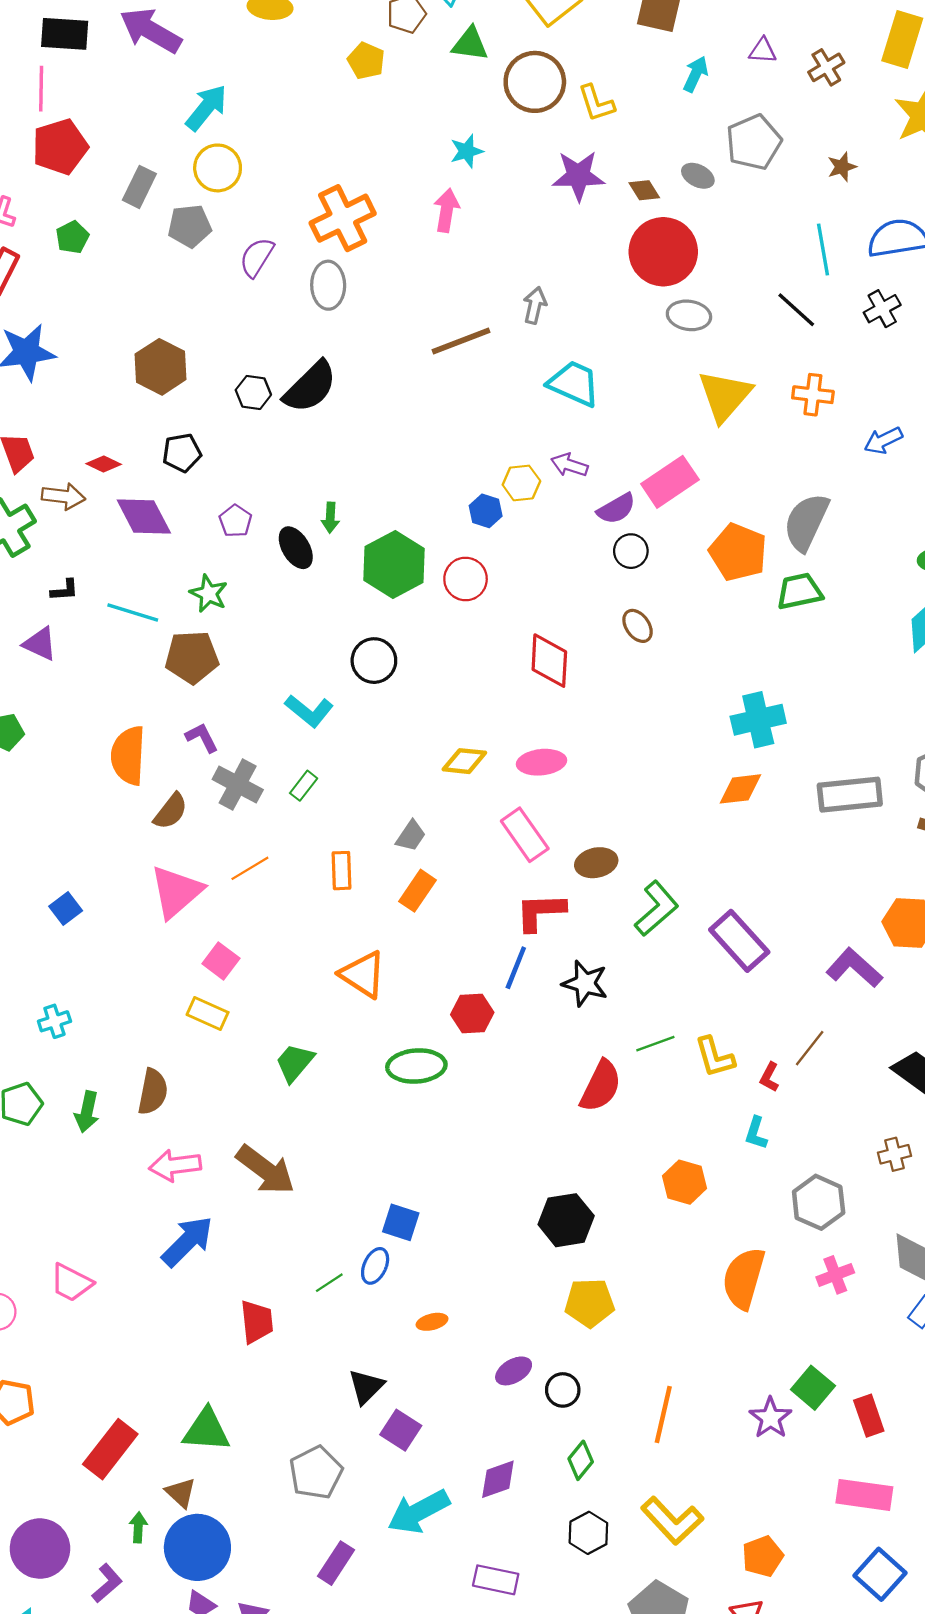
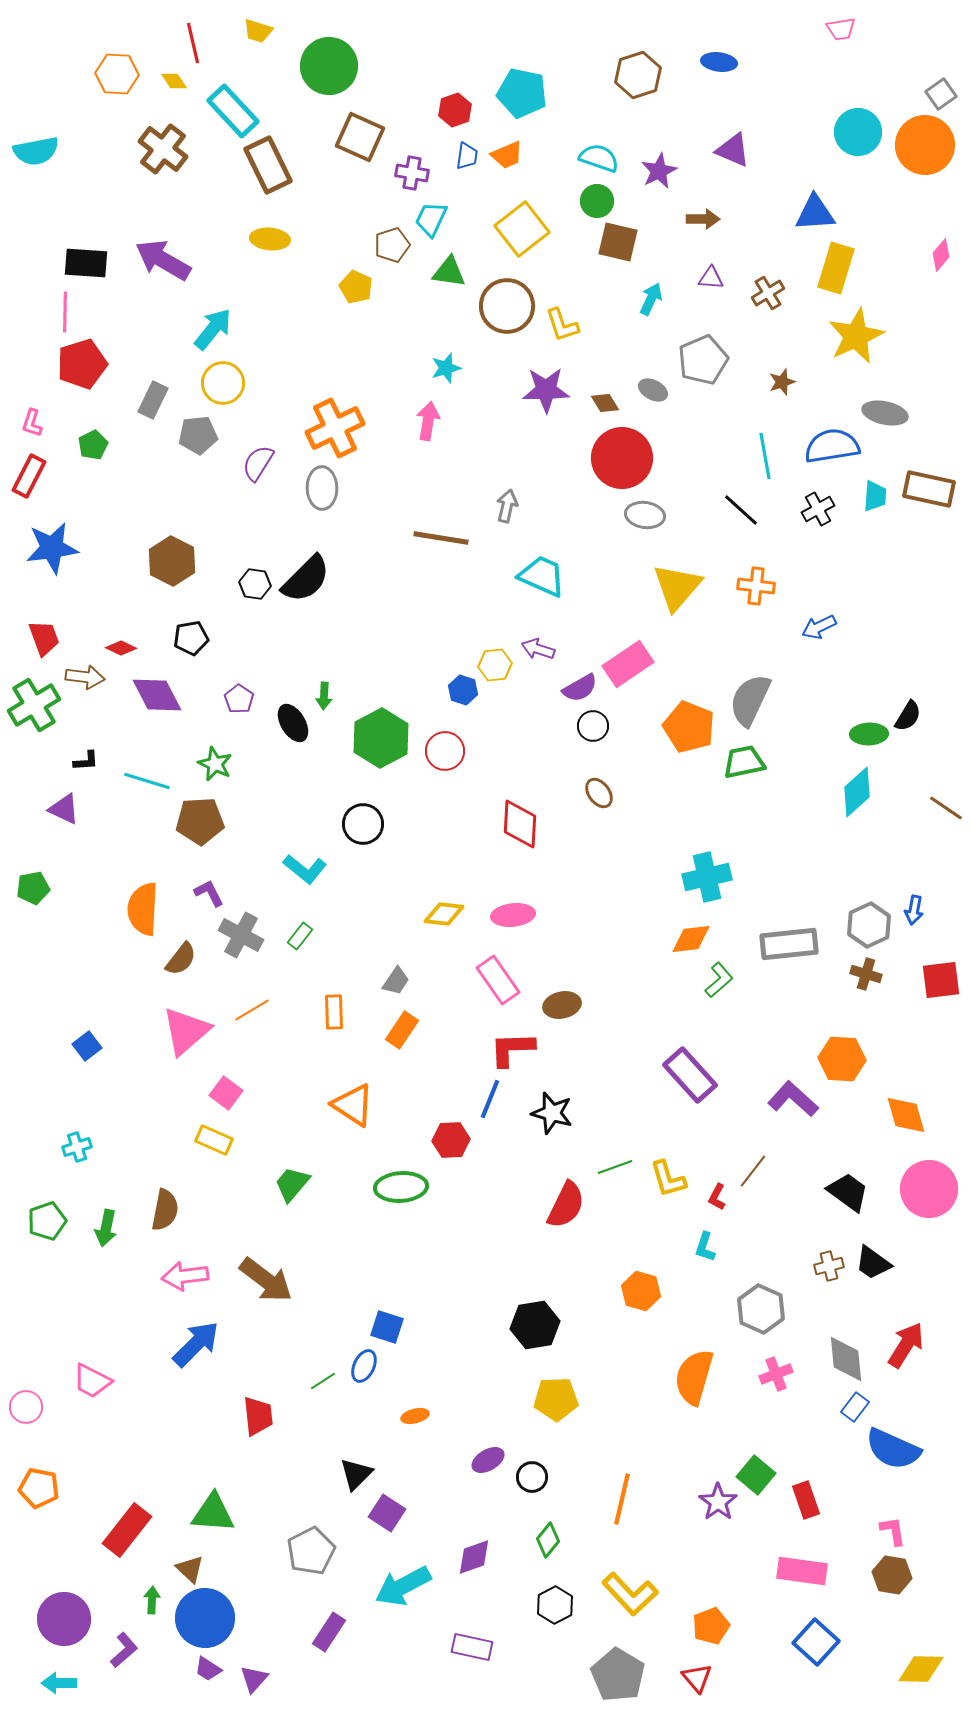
brown line: (461, 341) -> (441, 538), turned 30
green L-shape: (657, 909) -> (719, 980), moved, size x0.7

